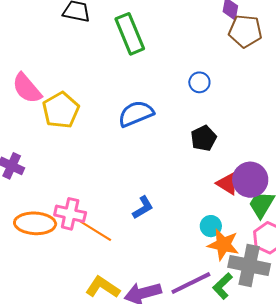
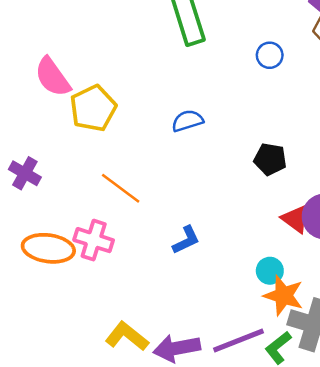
blue circle: (199, 82) -> (270, 55), moved
blue semicircle: (136, 114) -> (187, 121), size x0.7
black pentagon: (204, 138) -> (270, 159), turned 30
orange line: (95, 231) -> (121, 188), moved

